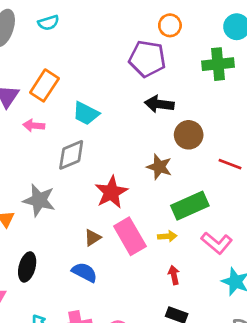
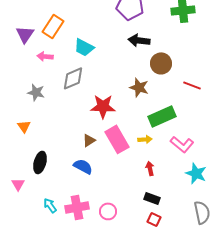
red star: (111, 192) -> (103, 106), turned 30
gray star: (39, 200) -> (36, 92), moved, size x0.7

